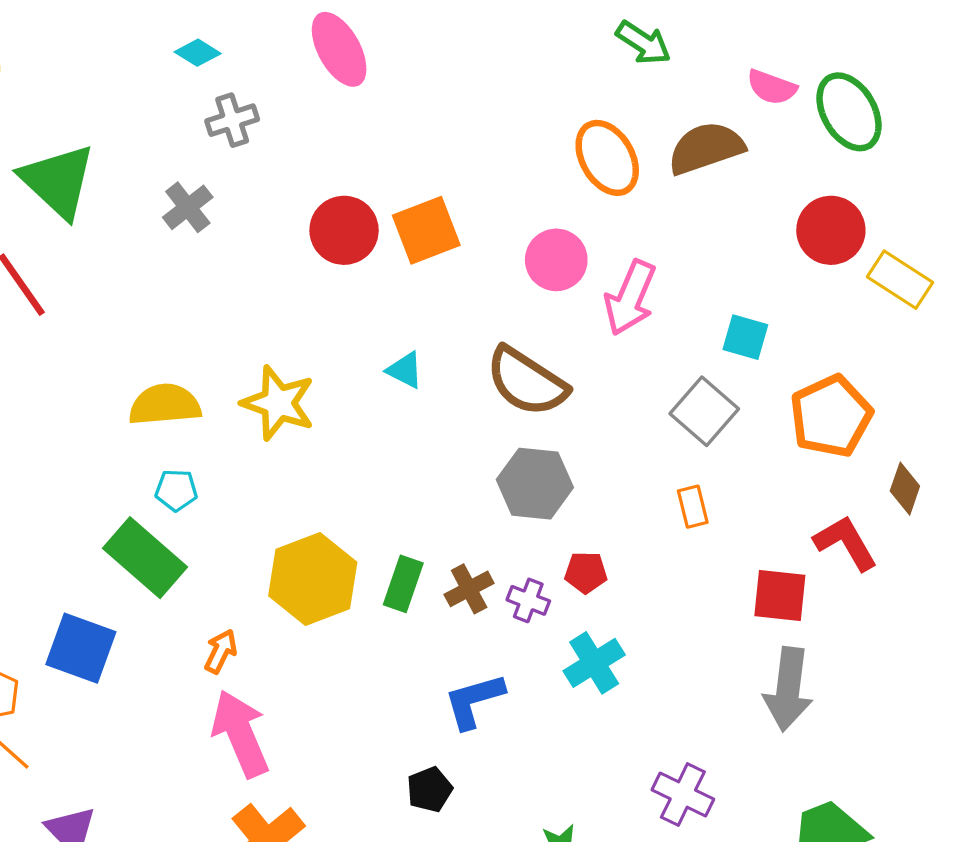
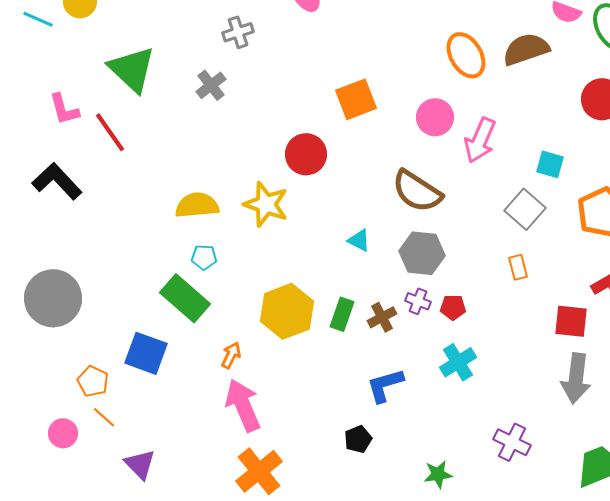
red circle: (344, 230) -> (306, 154), moved
cyan triangle: (405, 370) -> (359, 240), moved
purple cross: (528, 600) -> (418, 301), moved

